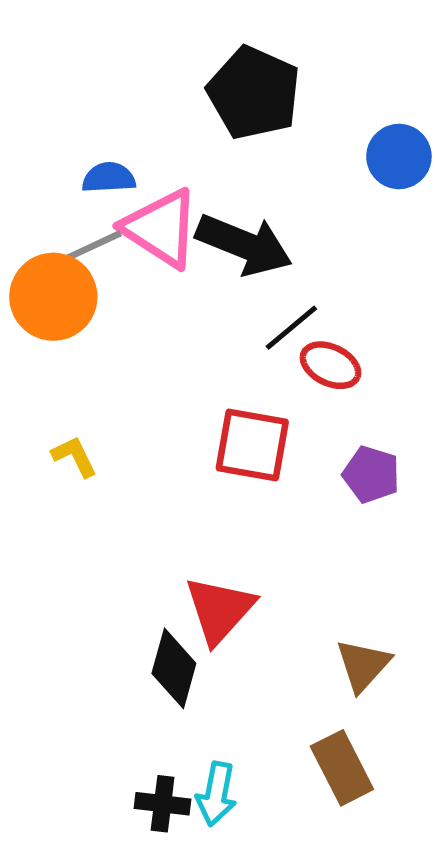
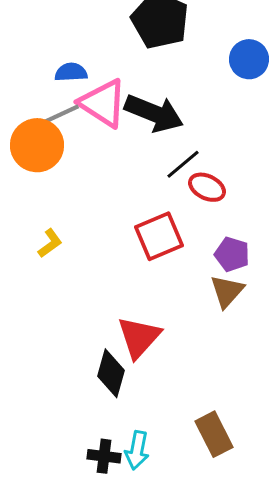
red square: (252, 445) -> (159, 236), turned -33
yellow L-shape: (75, 456) -> (50, 243), turned 80
brown triangle: (363, 665) -> (227, 291), moved

